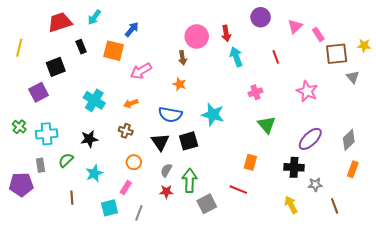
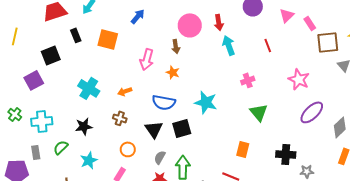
blue arrow: (132, 29) -> (138, 16), moved
pink arrow: (141, 71) -> (147, 59), moved, turned -45
purple ellipse: (310, 139) -> (312, 112), moved

